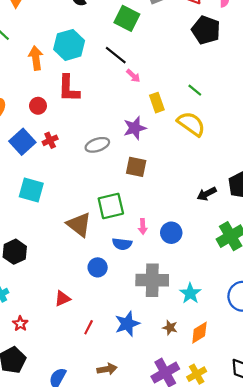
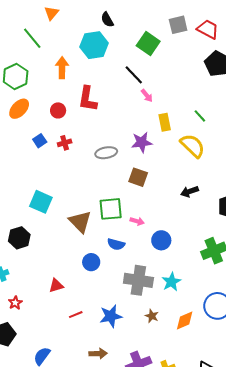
cyan hexagon: (69, 45) -> (94, 45), moved
blue square: (22, 142) -> (40, 141), size x0.6
cyan square: (31, 190) -> (41, 202), moved
black arrow: (207, 194) -> (190, 192), moved
pink arrow: (143, 226) -> (137, 221), moved, turned -80
cyan star: (190, 293) -> (171, 282), moved
red line: (89, 327) -> (76, 315), turned 32
brown star: (170, 328) -> (152, 316), moved
orange diamond: (199, 333) -> (185, 320), moved
brown arrow: (107, 369) -> (98, 354), moved

